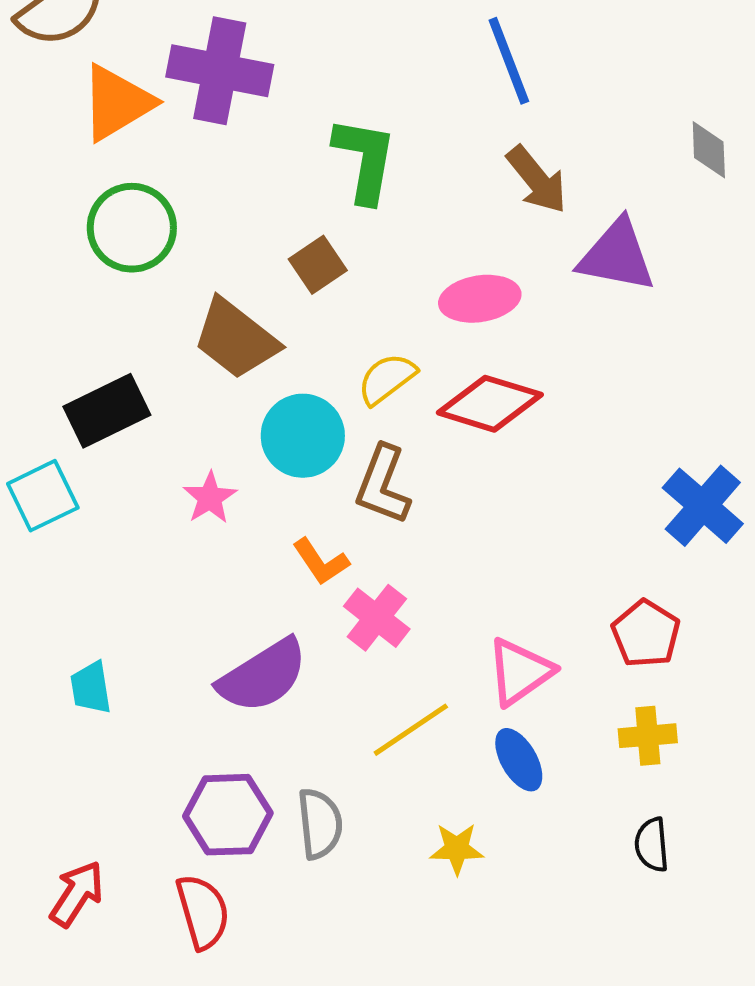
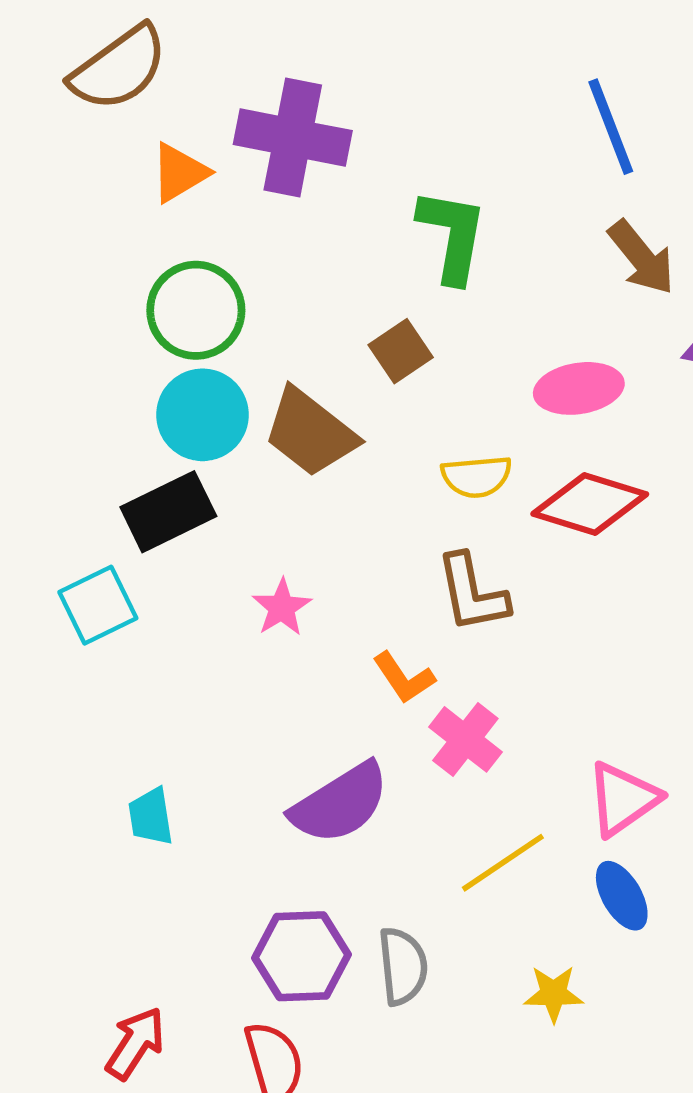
orange triangle: (117, 103) -> (179, 173), size x0.7
yellow semicircle: (387, 379) -> (476, 476), turned -148
cyan circle: (303, 436) -> (202, 415), moved
brown L-shape: (383, 485) -> (472, 593), turned -32

